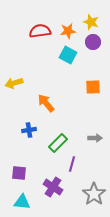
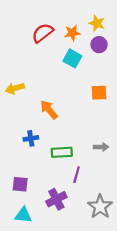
red semicircle: (40, 31) -> (43, 33), turned -30
green rectangle: (58, 143) -> (62, 152), turned 42
purple cross: (53, 187) -> (56, 199), turned 30

